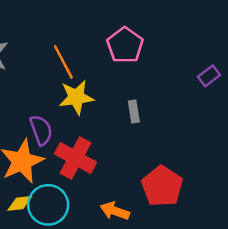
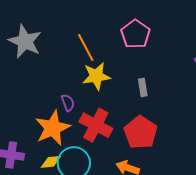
purple semicircle: (41, 130) -> (68, 103), size x0.7
red pentagon: (162, 186) -> (140, 132), moved

